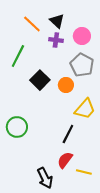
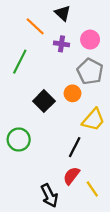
black triangle: (57, 21) -> (63, 13), moved
black square: (40, 80) -> (44, 101), moved
yellow line: (84, 172) -> (92, 189), turned 42

